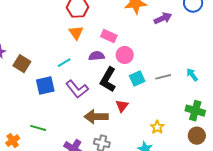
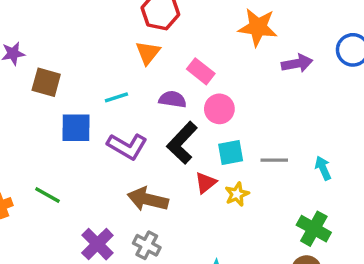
brown square: (22, 64) -> (46, 82), turned -30
purple L-shape: (77, 89) -> (127, 146), turned -35
red triangle: (122, 106) -> (206, 183), moved
yellow star: (157, 127) -> (237, 194), moved

